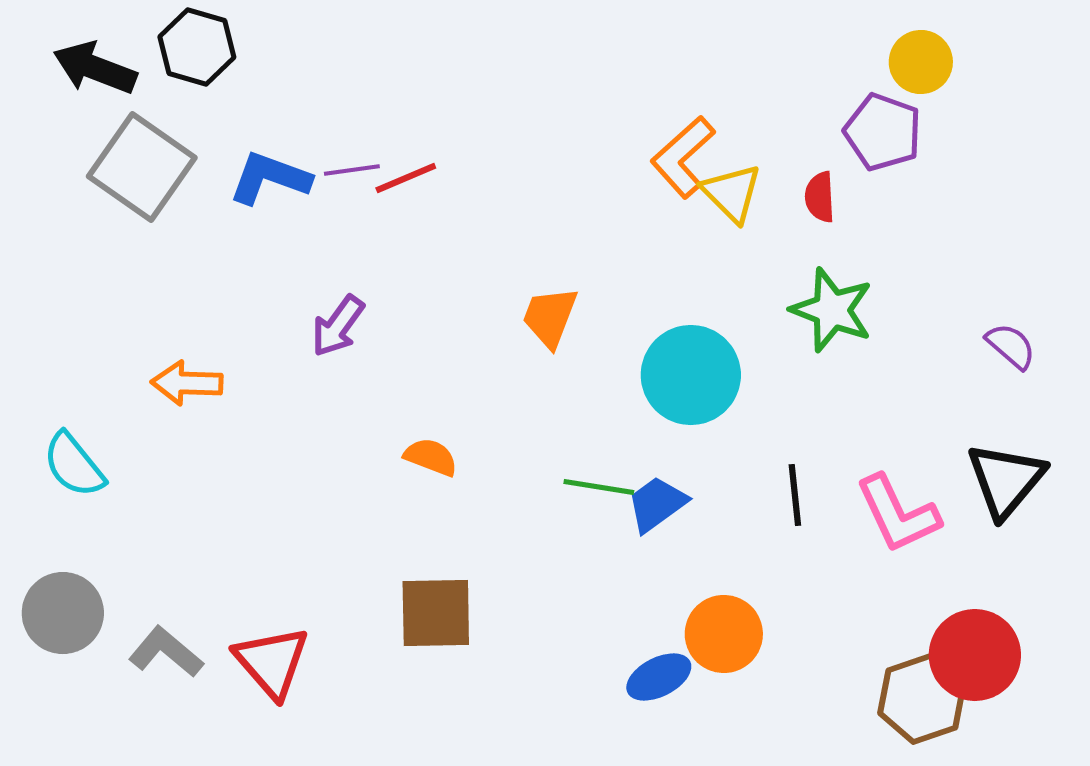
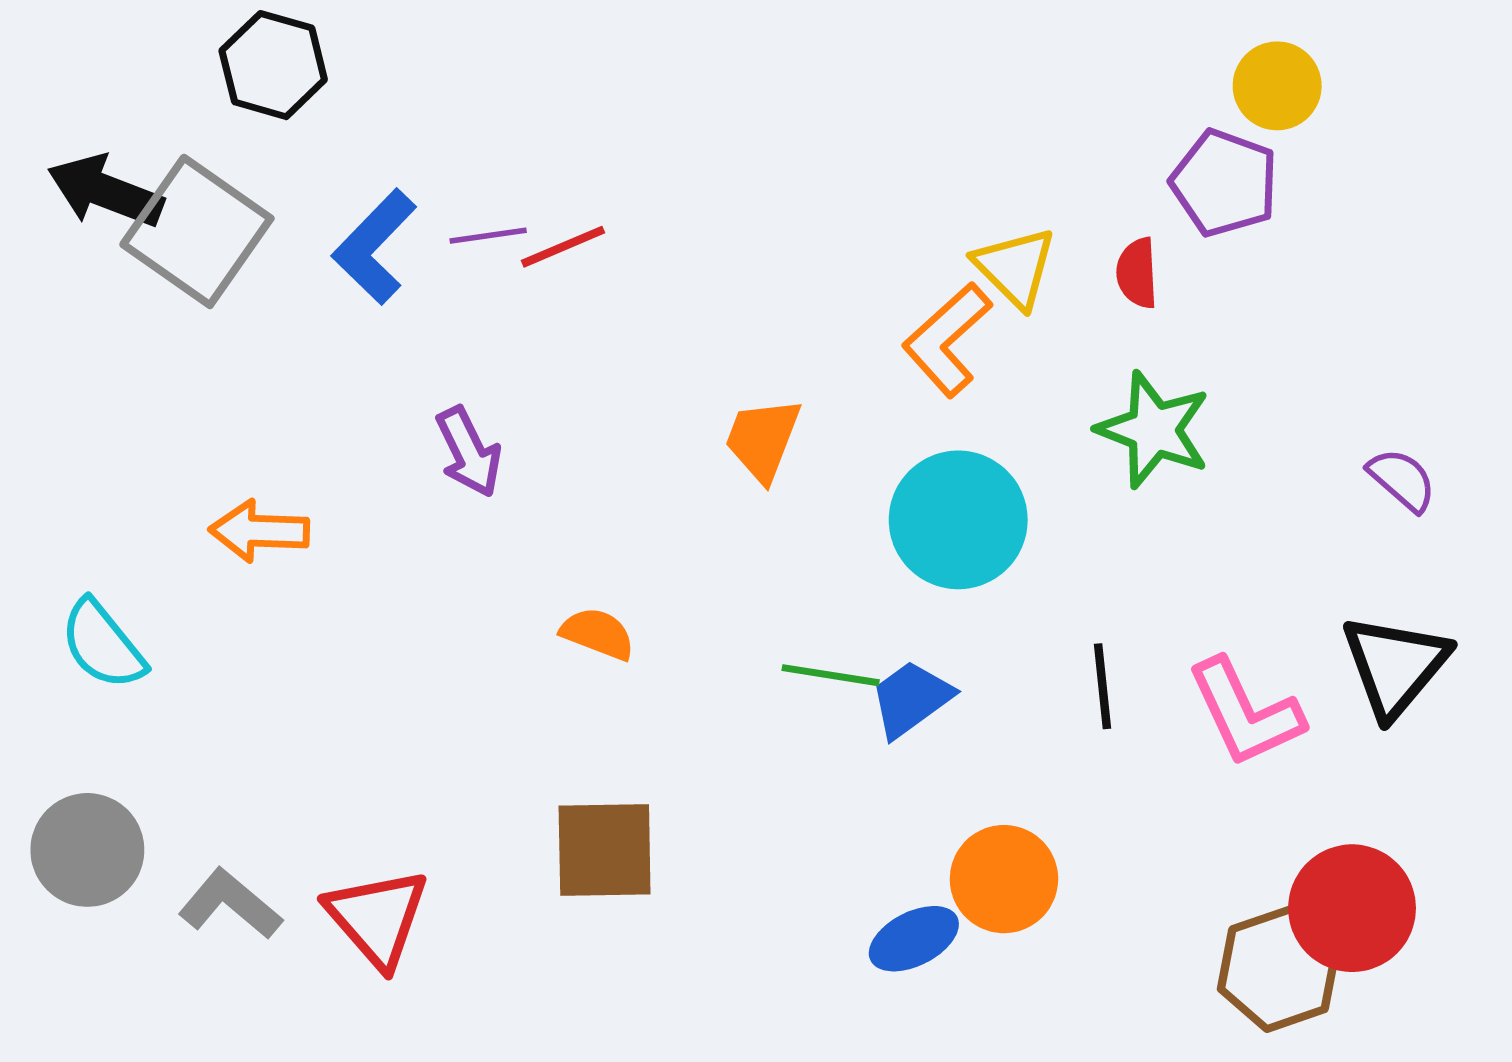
black arrow: (95, 68) -> (105, 191), moved
orange L-shape: (683, 157) -> (947, 340), moved
blue L-shape: (270, 178) -> (374, 247), turned -66
purple arrow: (338, 326) -> (469, 452), turned -62

